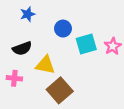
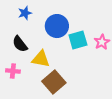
blue circle: (63, 29) -> (57, 26), size x1.5
black semicircle: (22, 48) -> (20, 44), turned 72

